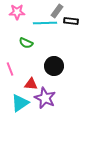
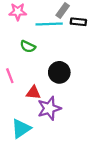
purple star: (45, 98) -> (49, 108), turned 30
cyan triangle: (20, 103) -> (21, 129), moved

